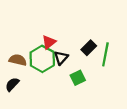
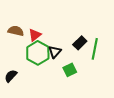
red triangle: (49, 42) -> (35, 35), moved
brown semicircle: (18, 60) -> (16, 31), moved

